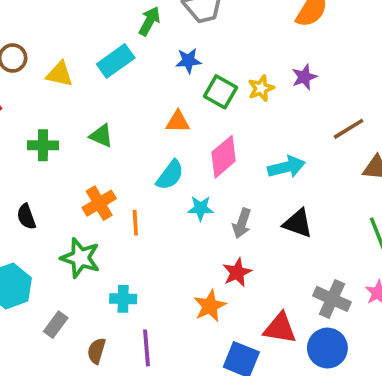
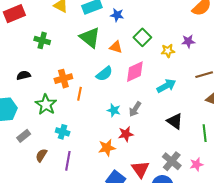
blue star: (188, 61) -> (117, 15), moved
yellow star: (261, 88) -> (168, 51), moved
green triangle: (101, 136) -> (90, 38), moved, size x1.6
cyan arrow: (286, 167) -> (166, 86), turned -30
cyan star: (201, 208) -> (114, 110), moved
black semicircle: (26, 217) -> (23, 75), turned 80
black triangle: (298, 223) -> (175, 121), moved
red triangle: (280, 328) -> (140, 169), turned 30

